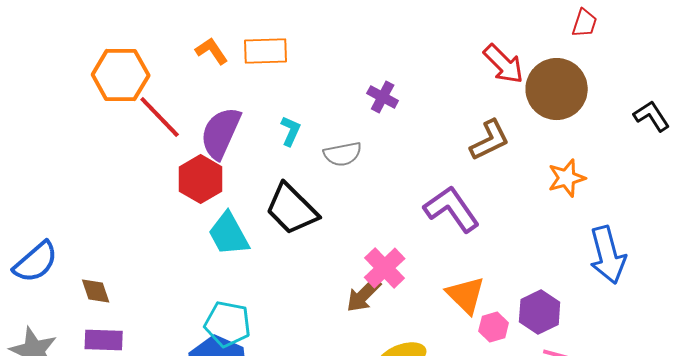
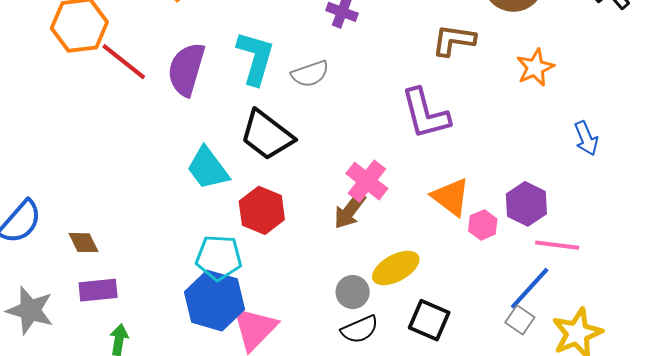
cyan L-shape: (291, 131) -> (255, 58), size x1.8
brown L-shape: (490, 140) -> (454, 40), turned -138
red hexagon: (201, 179) -> (262, 210), moved
purple L-shape: (452, 209) -> (425, 114), turned -152
blue arrow: (608, 255) -> (586, 138), size x0.6

